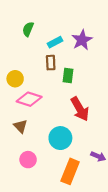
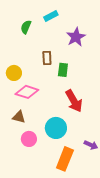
cyan rectangle: (55, 42) -> (51, 16), moved
brown triangle: (20, 126) -> (19, 117), turned -32
pink circle: (28, 160) -> (29, 139), moved

